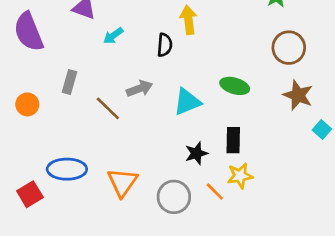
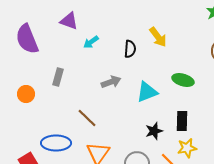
yellow arrow: (188, 20) -> (158, 37), moved, turned 150
brown line: (108, 108) -> (87, 118), moved

